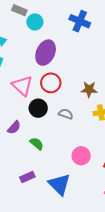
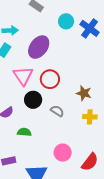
cyan circle: (35, 22) -> (66, 21), moved
purple ellipse: (46, 53) -> (39, 47), moved
green semicircle: (37, 144) -> (24, 132), turned -48

